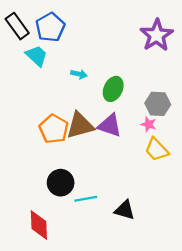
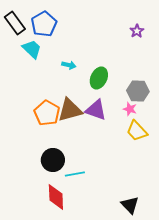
purple star: (157, 35) -> (137, 31), size x0.5
black triangle: (125, 210) -> (130, 205), moved, turned 30
red diamond: (39, 225) -> (56, 197), moved

